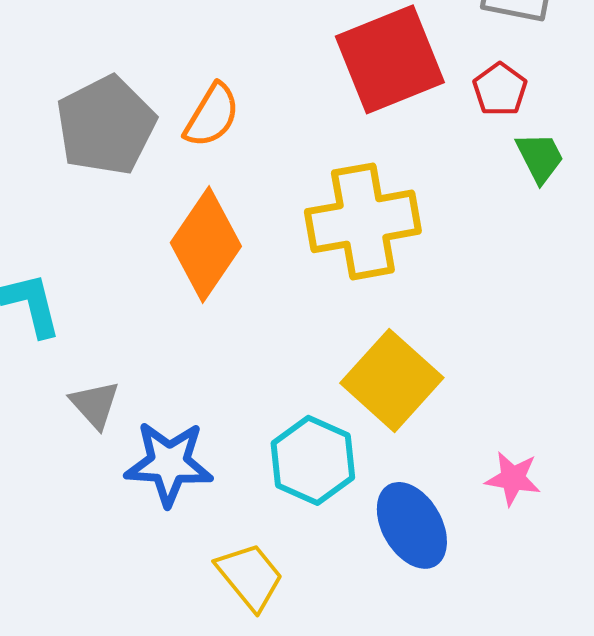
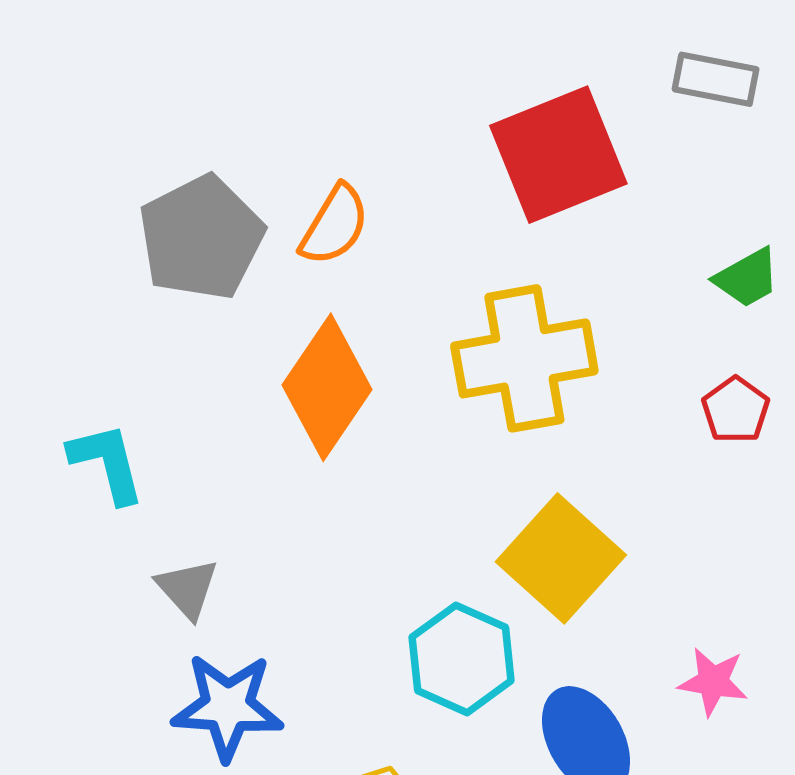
red pentagon: (500, 89) -> (736, 410), moved
green trapezoid: (540, 157) -> (747, 278), turned 88
blue star: (169, 463) -> (228, 707), moved

